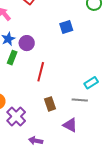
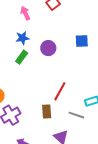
purple circle: (27, 43) -> (48, 48), moved
red line: (41, 72) -> (60, 91), moved

